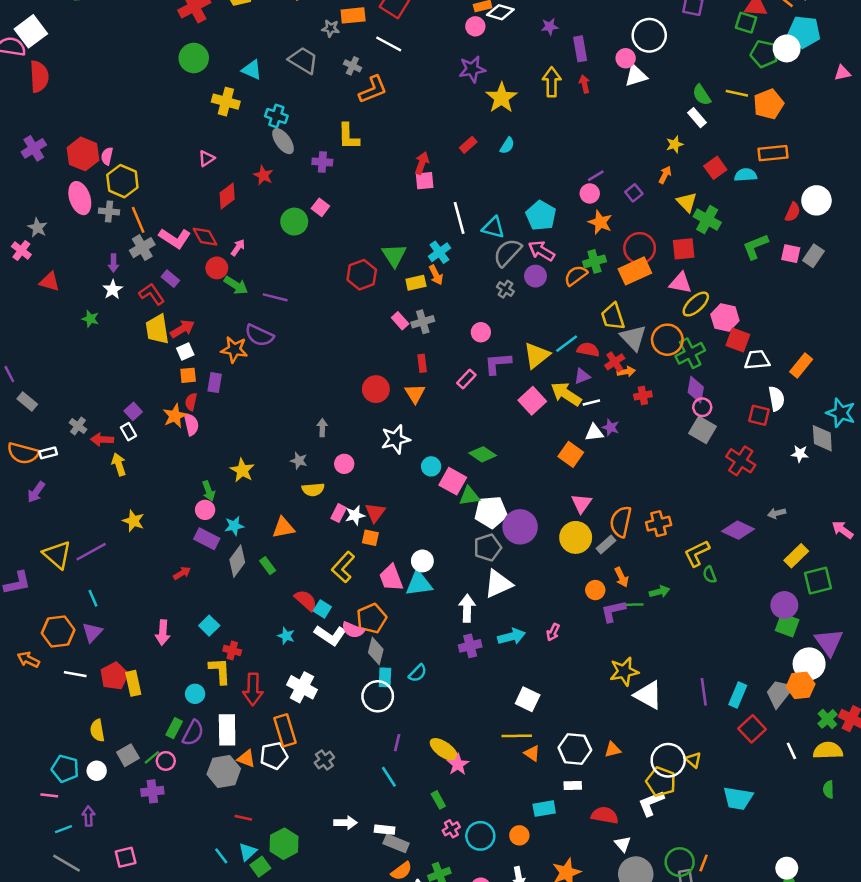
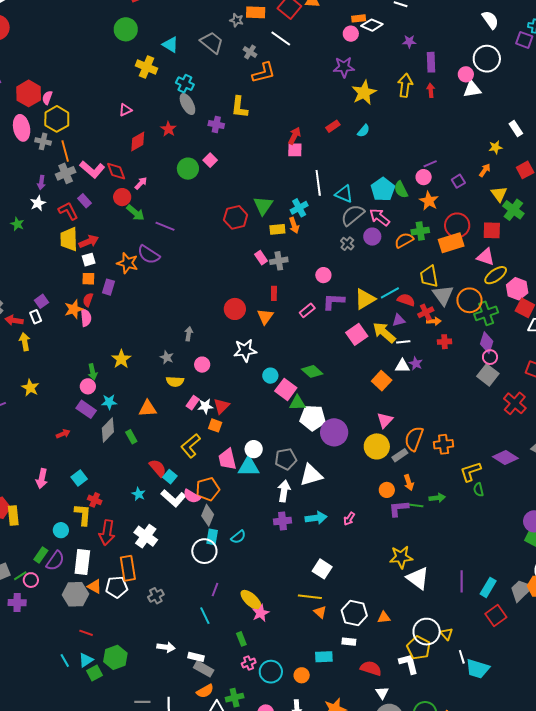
green semicircle: (702, 95) -> (401, 190), moved
gray pentagon: (488, 547) -> (286, 459), moved
white line: (791, 751) -> (462, 657), moved
white L-shape: (651, 803) -> (409, 664), turned 90

